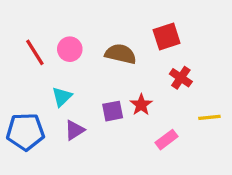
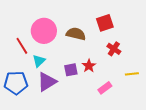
pink circle: (70, 49) -> (44, 31), size x1.6
red line: (35, 52) -> (22, 46), moved
purple triangle: (75, 130) -> (47, 82), size x1.5

